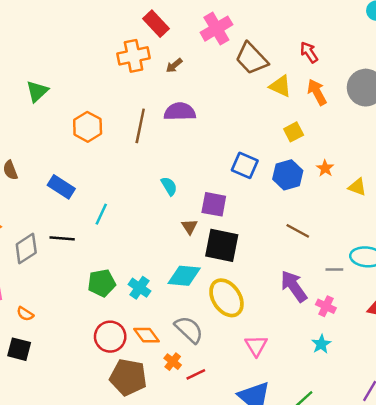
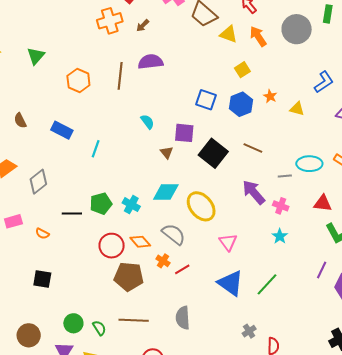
black line: (62, 238) -> (72, 214), moved
black square: (222, 245) -> (213, 153), moved, turned 32
black square: (19, 349) -> (42, 279), moved

